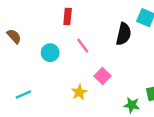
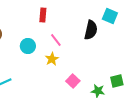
pink square: (103, 76) -> (73, 81), moved
yellow star: (79, 92) -> (52, 59), moved

